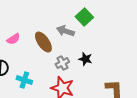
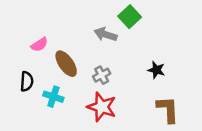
brown ellipse: (43, 42) -> (66, 64), moved
black star: (85, 59) -> (156, 70), moved

